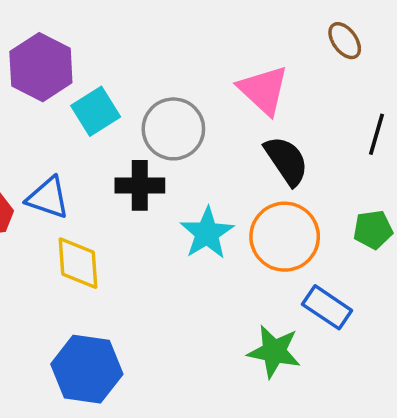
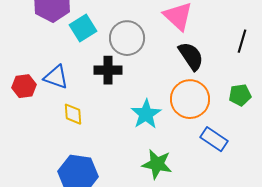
cyan star: (207, 233) -> (146, 114), moved
yellow diamond: (78, 263) -> (73, 114), size x0.7
green star: (274, 351) -> (157, 164), moved

